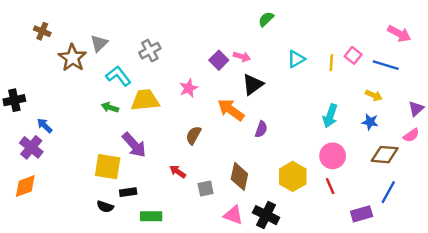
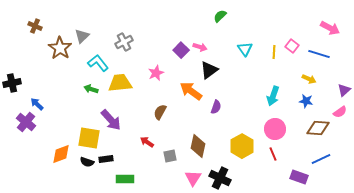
cyan triangle: (296, 59) -> (245, 49), turned -35
orange diamond: (25, 186) -> (61, 154), moved
blue line: (388, 192) -> (321, 159), turned 36
black semicircle: (105, 207) -> (87, 162), moved
purple rectangle: (362, 214) -> (299, 177), turned 36
pink triangle: (233, 215) -> (193, 178), turned 42

